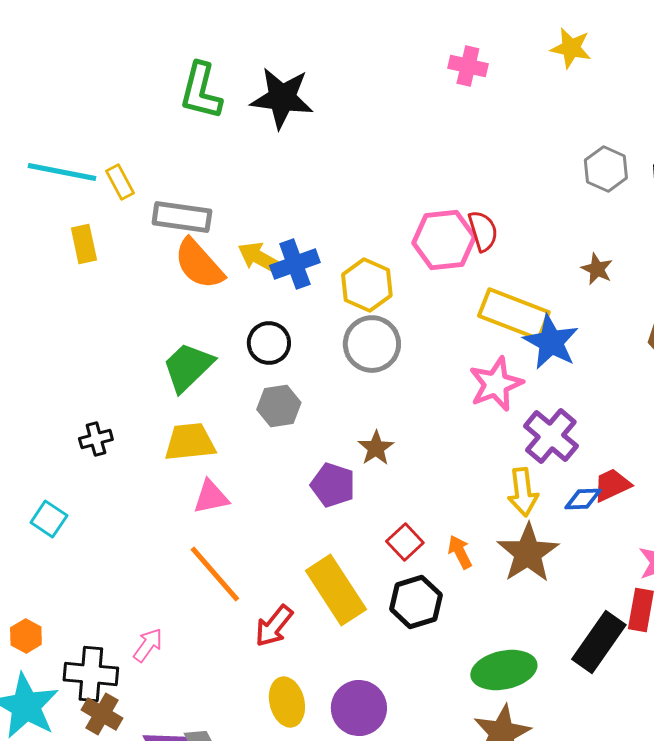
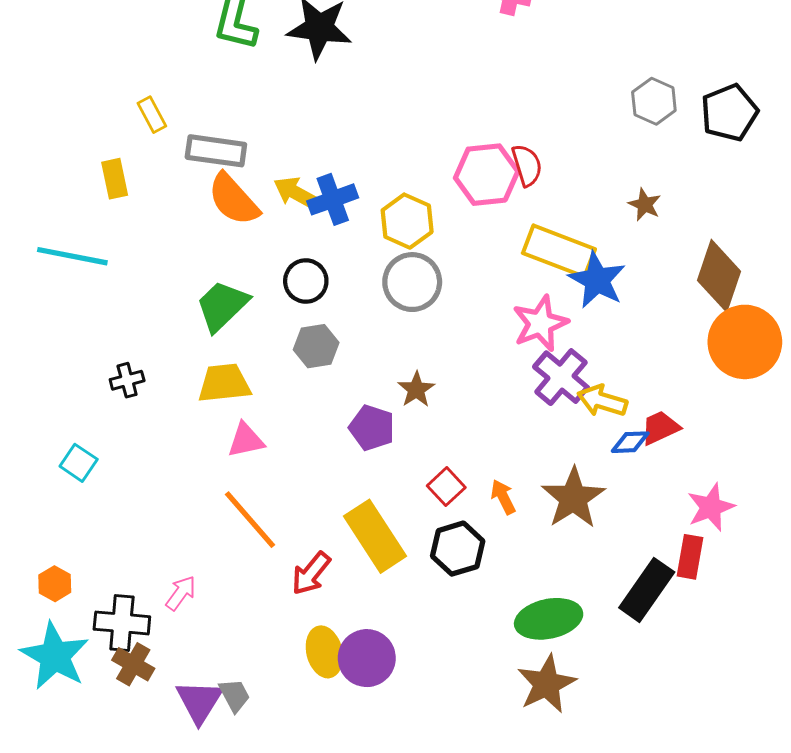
cyan line: (62, 172) -> (72, 256), moved
purple cross: (551, 436) -> (561, 377), moved
yellow arrow: (523, 492) -> (602, 401), moved, turned 114
purple circle: (359, 708) -> (367, 658), moved

